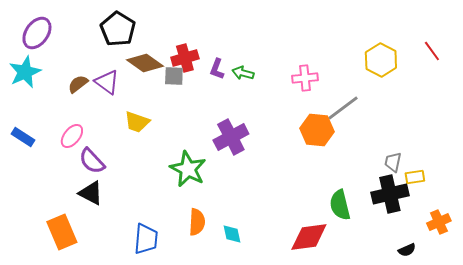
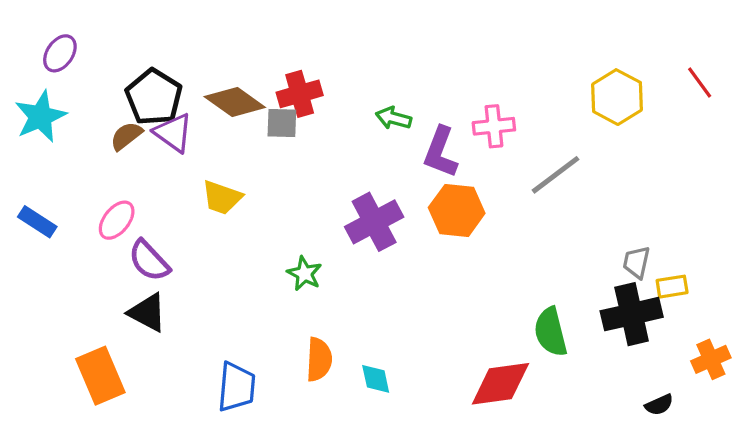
black pentagon: (118, 29) -> (154, 97), moved
purple ellipse: (37, 33) -> (60, 53), size x0.7
purple L-shape: (217, 69) -> (441, 152), moved, size x1.5
orange hexagon: (317, 130) -> (457, 210), moved
green star: (188, 169) -> (304, 274), size x0.6

